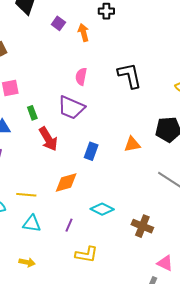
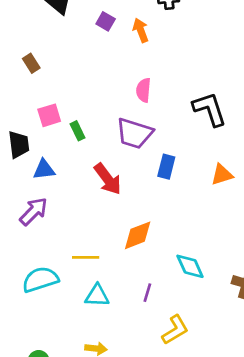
black L-shape: (130, 75) -> (210, 109), moved
green rectangle: (32, 113) -> (77, 131), moved
blue rectangle: (91, 151) -> (166, 167), moved
cyan diamond: (102, 209) -> (190, 266), turned 45
yellow L-shape: (86, 255) -> (175, 330), turned -35

